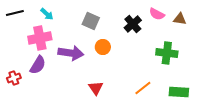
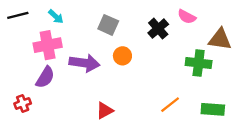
brown triangle: (180, 19) -> (220, 39), moved, size x1.5
red cross: (14, 78) -> (23, 103), moved
red triangle: (96, 88) -> (105, 111), moved, turned 35

